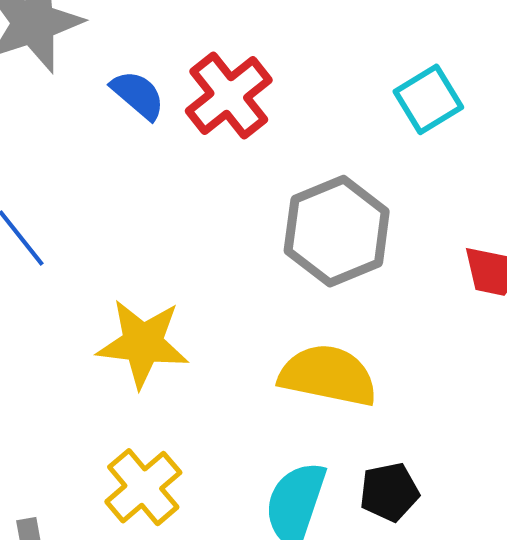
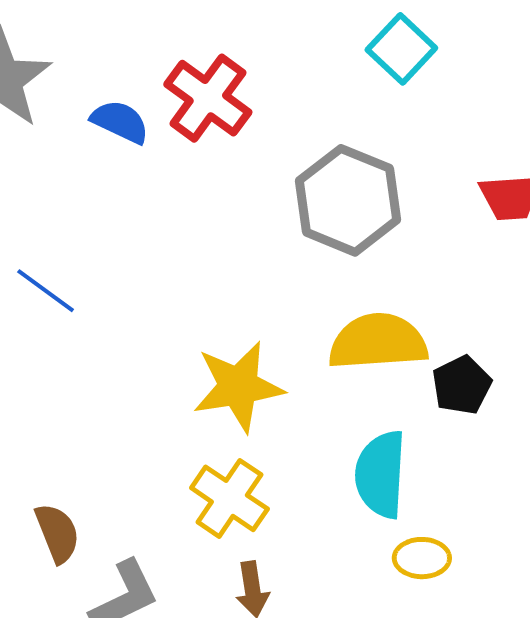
yellow star: (143, 343) -> (238, 387), moved
black pentagon: (389, 492) -> (462, 385), moved

